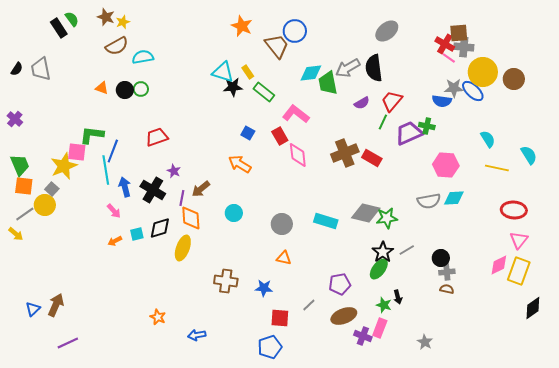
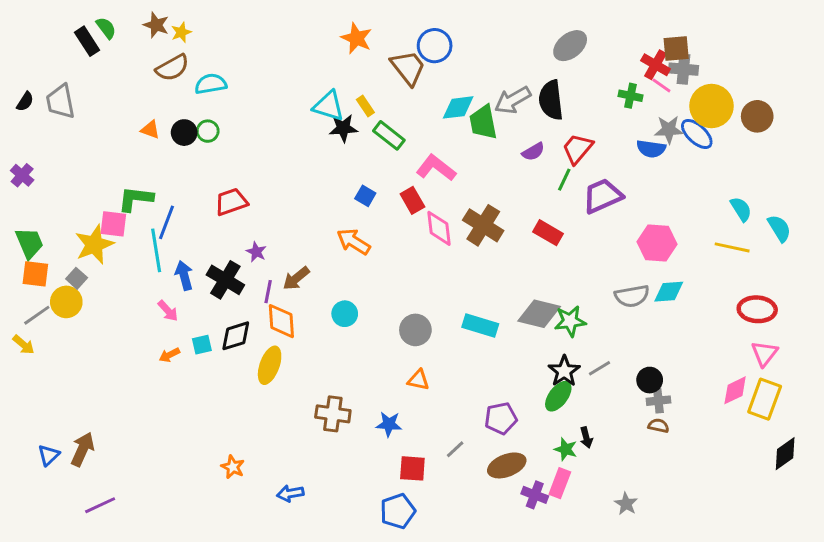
green cross: (427, 126) -> (630, 96), moved
cyan semicircle: (488, 139) -> (741, 209), moved
brown cross: (345, 153) -> (483, 225), moved, turned -36

